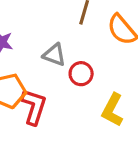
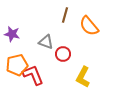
red L-shape: (34, 107) -> (33, 75), turned -40

